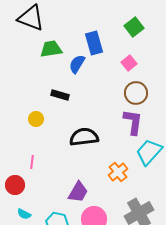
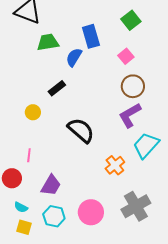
black rectangle: (60, 95) -> (57, 88), turned -54
purple L-shape: (133, 122) -> (130, 115), turned -128
black semicircle: (84, 137) -> (81, 130), turned 48
purple trapezoid: (78, 192) -> (51, 185), moved

